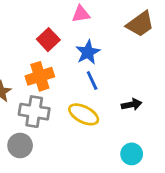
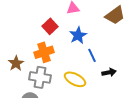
blue line: (92, 81) -> (92, 55), moved

